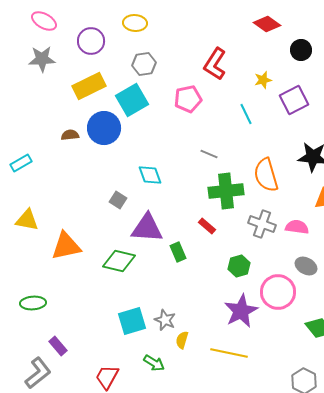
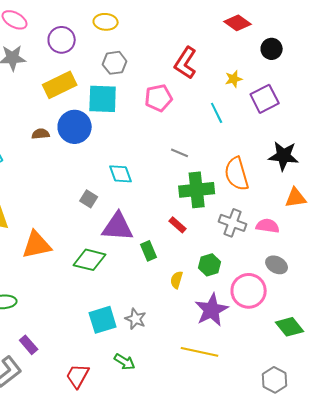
cyan square: (132, 100) -> (103, 99), turned 32
yellow semicircle: (182, 340) -> (177, 280), moved

